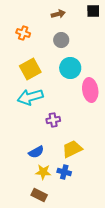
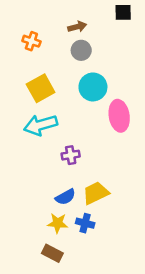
brown arrow: (58, 14) -> (77, 27), moved
blue semicircle: (36, 152) -> (65, 197), moved

